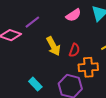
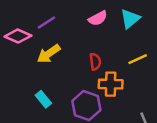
yellow arrow: (53, 46) -> (49, 54), moved, turned 78
red semicircle: (74, 50) -> (95, 62), turned -32

